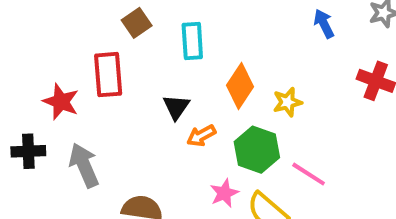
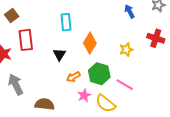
brown square: (137, 23) -> (12, 16), moved
yellow star: (287, 102) -> (126, 50), moved
orange arrow: (201, 136) -> (73, 77), moved

